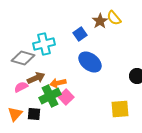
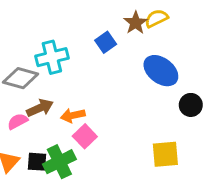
yellow semicircle: (114, 18) -> (156, 18), turned 105
blue ellipse: (90, 62) -> (161, 71), moved
green cross: (50, 96) -> (59, 162), moved

